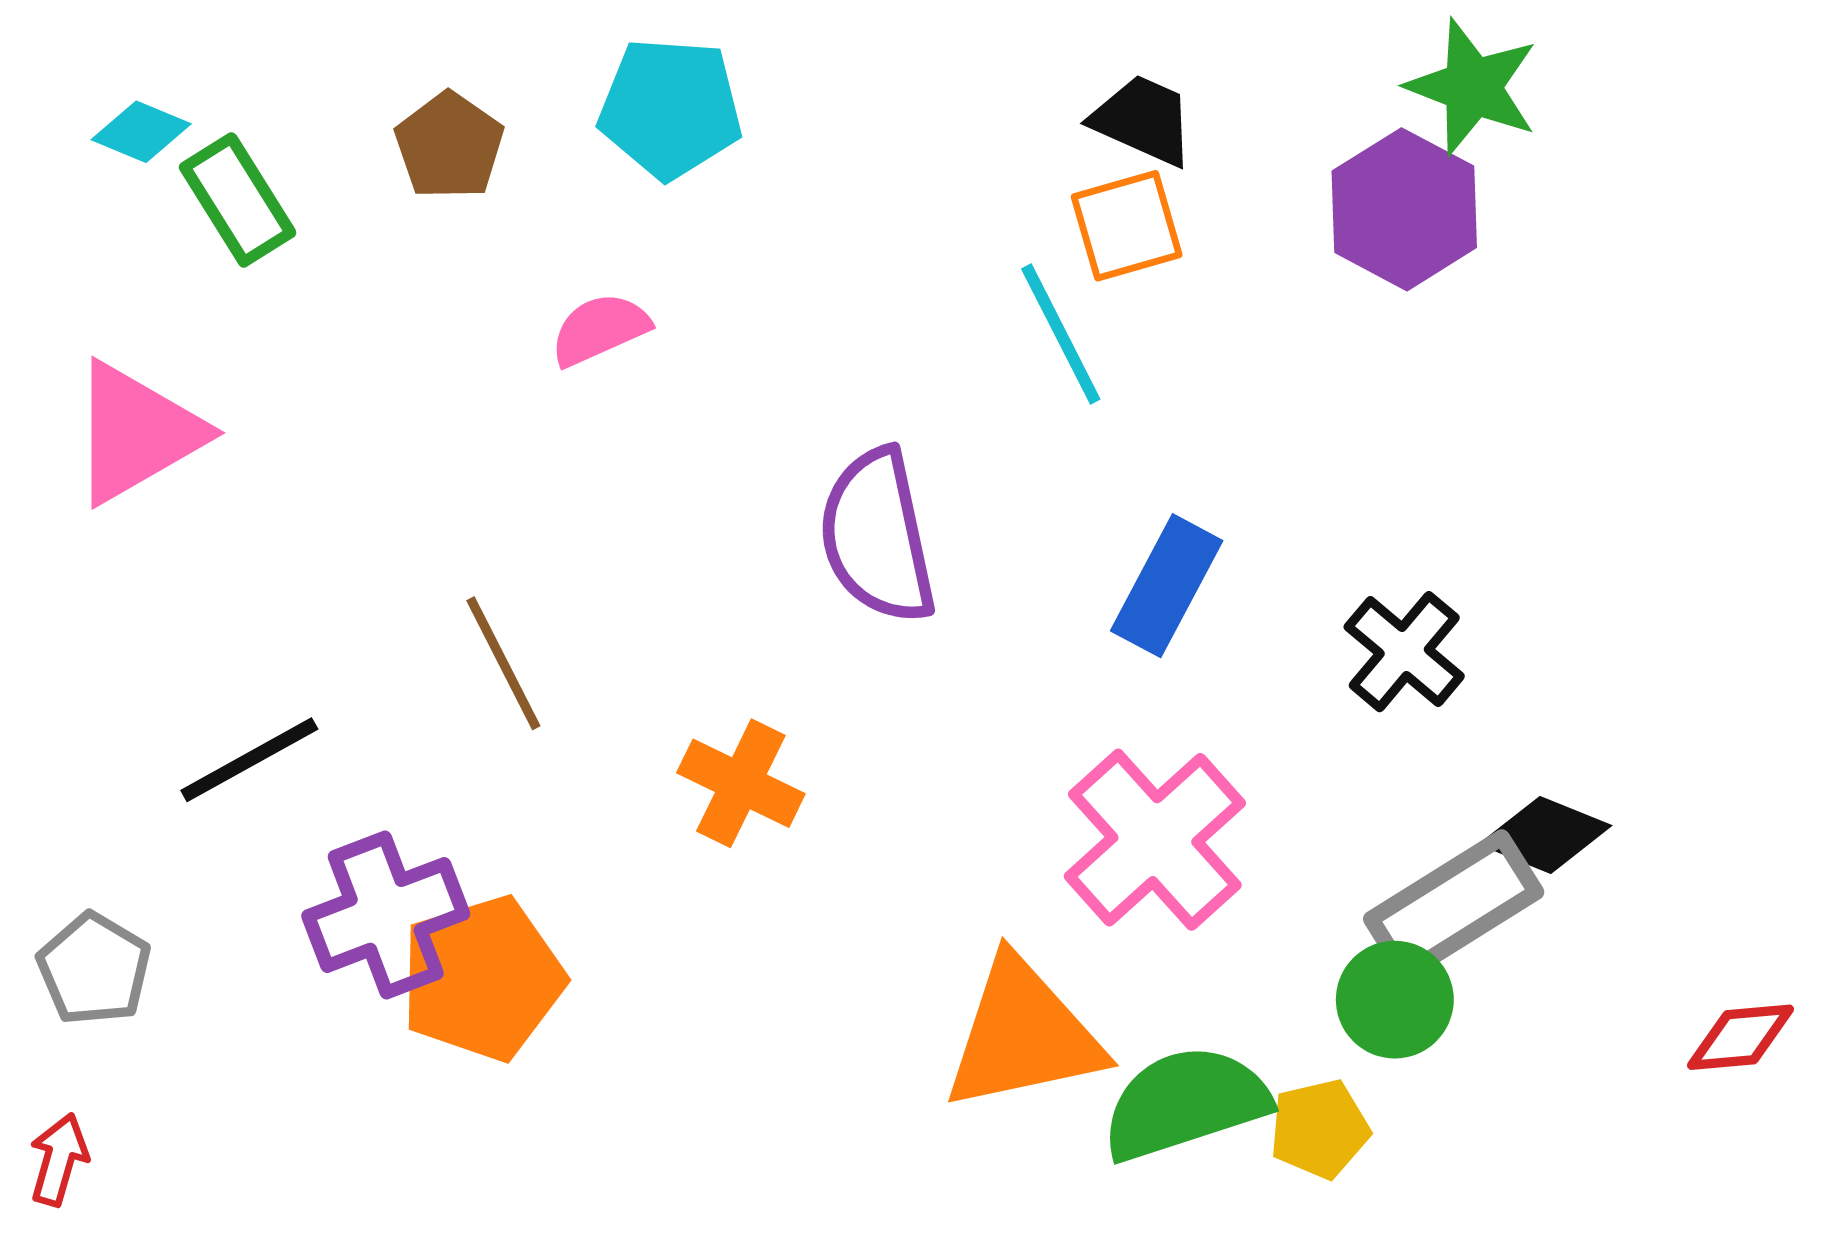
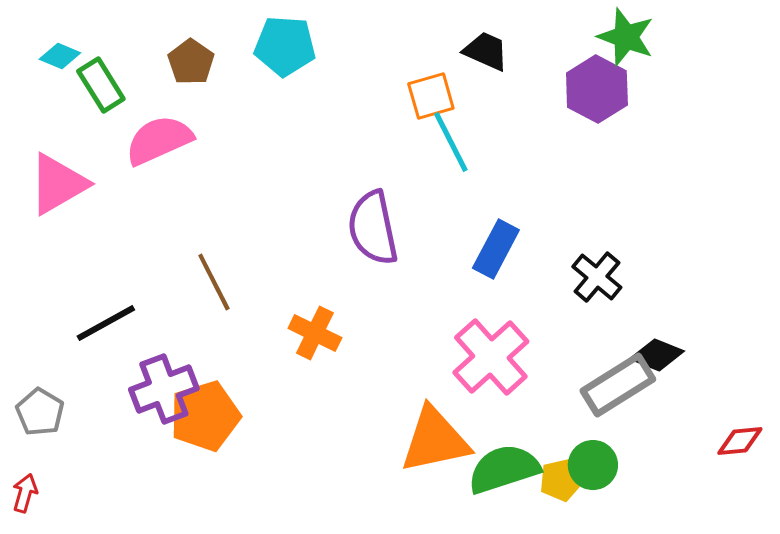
orange square: (1127, 226) -> (431, 96), moved
pink semicircle: (600, 329) -> (159, 140), moved, size x1.6
green circle: (1395, 1000) -> (593, 465), moved

